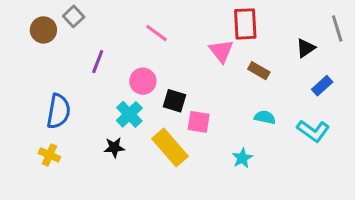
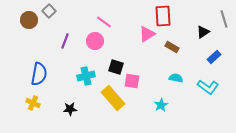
pink triangle: (221, 51) -> (147, 34), turned 36
pink circle: (143, 81) -> (95, 41), moved
cyan cross: (129, 114) -> (86, 76), turned 30
black star: (114, 147) -> (70, 109), moved

